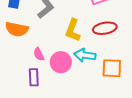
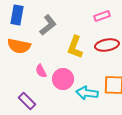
cyan arrow: (85, 55) -> (87, 93), moved
purple rectangle: (34, 77) -> (27, 101), moved, turned -42

